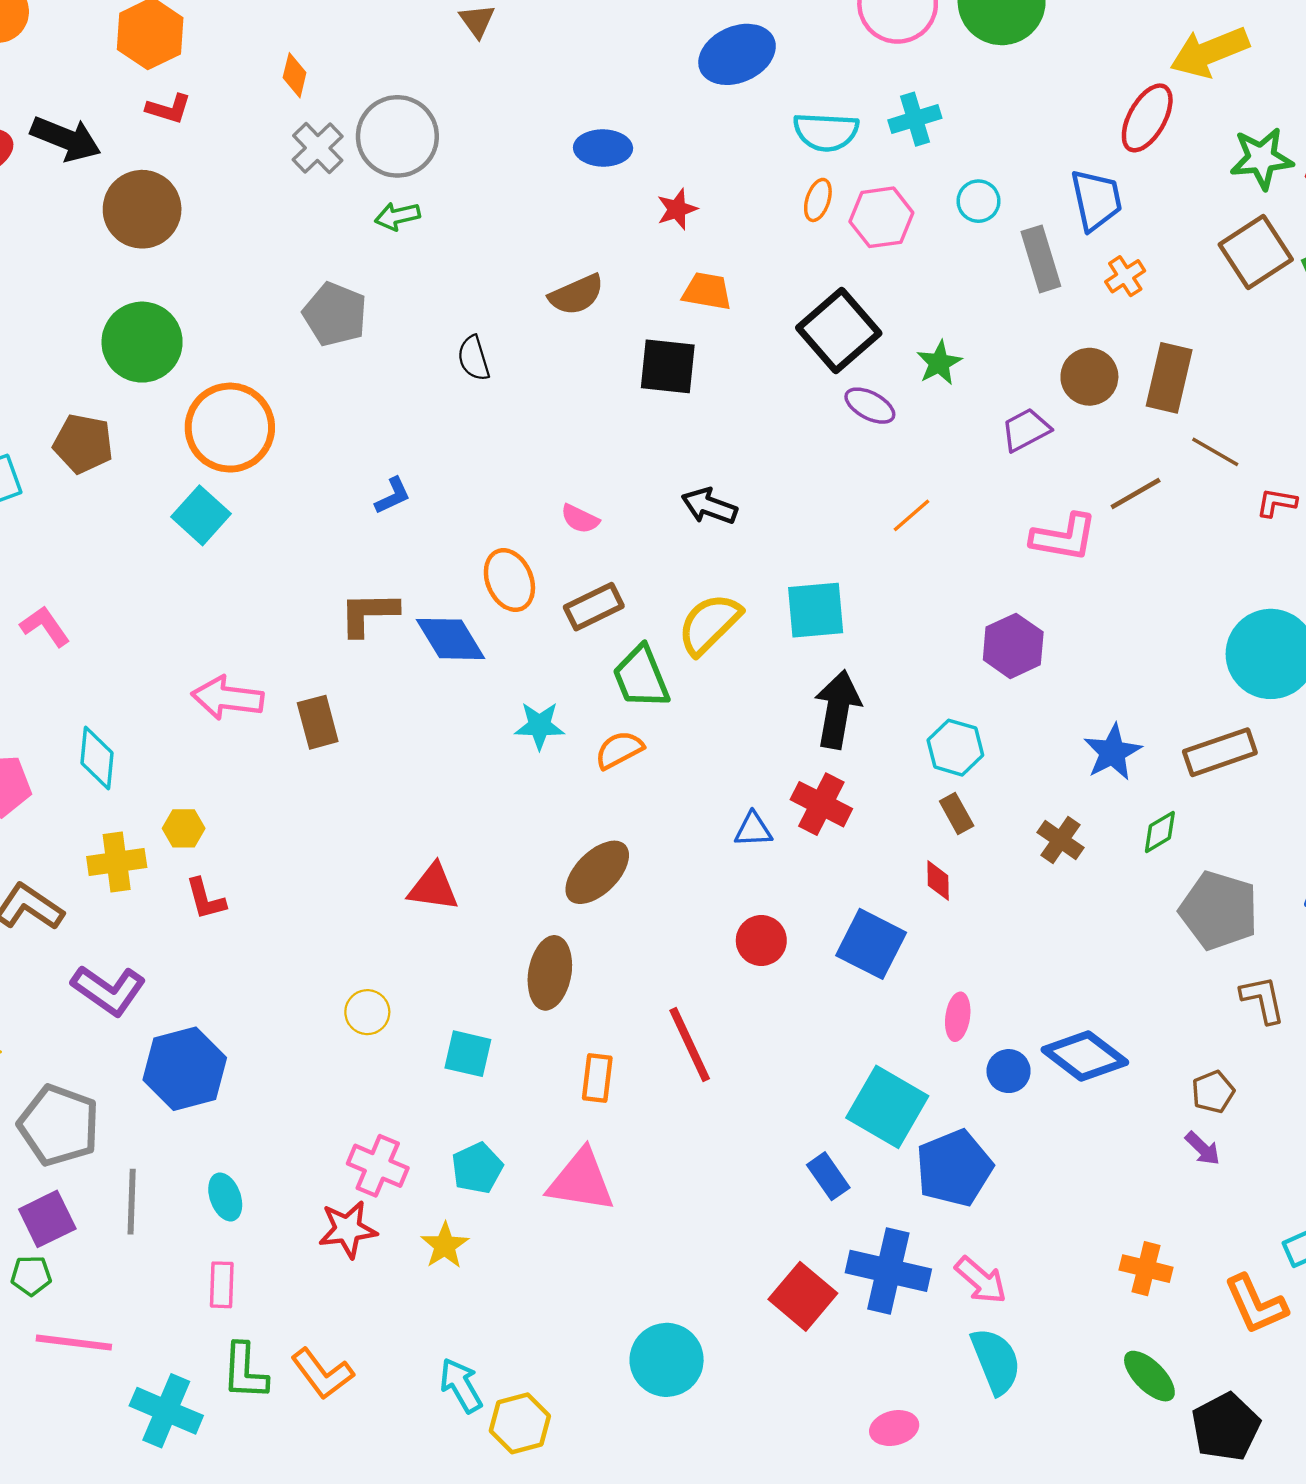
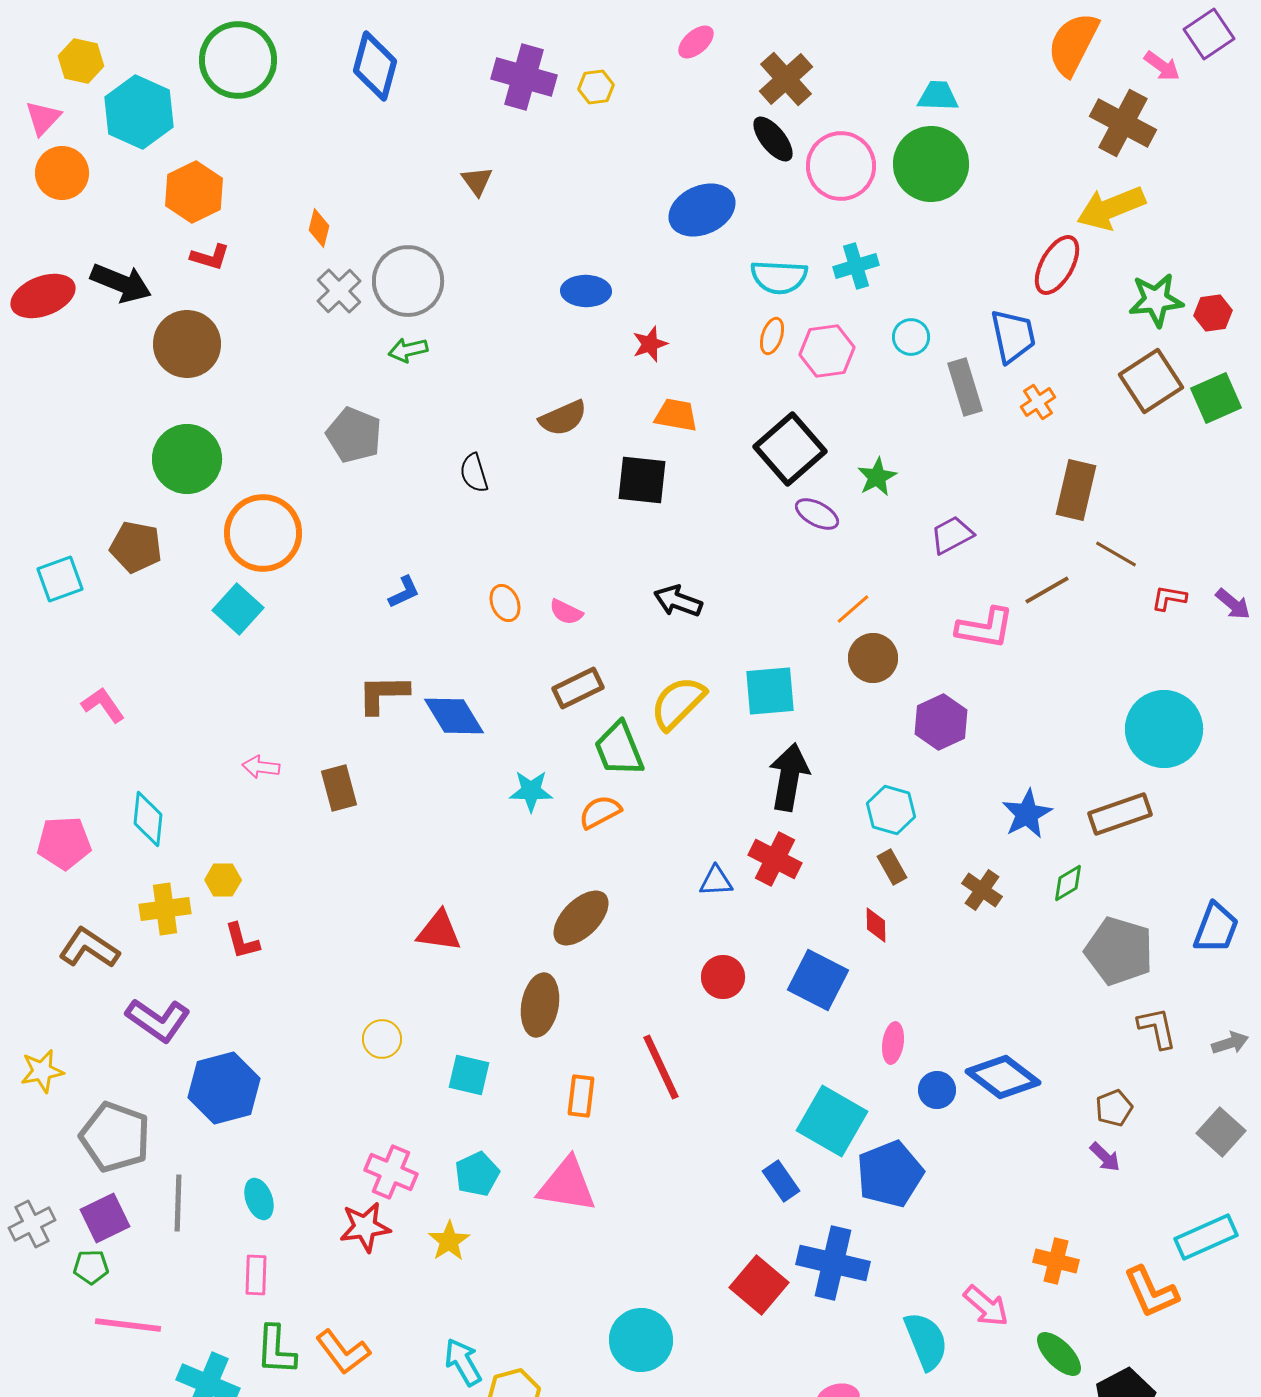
brown circle: (1089, 377) -> (873, 658), moved
orange ellipse: (509, 580) -> (505, 603), moved, size x0.7
pink arrow: (228, 698) -> (261, 767), size x0.6
pink arrow: (981, 1280) -> (986, 1306), moved

